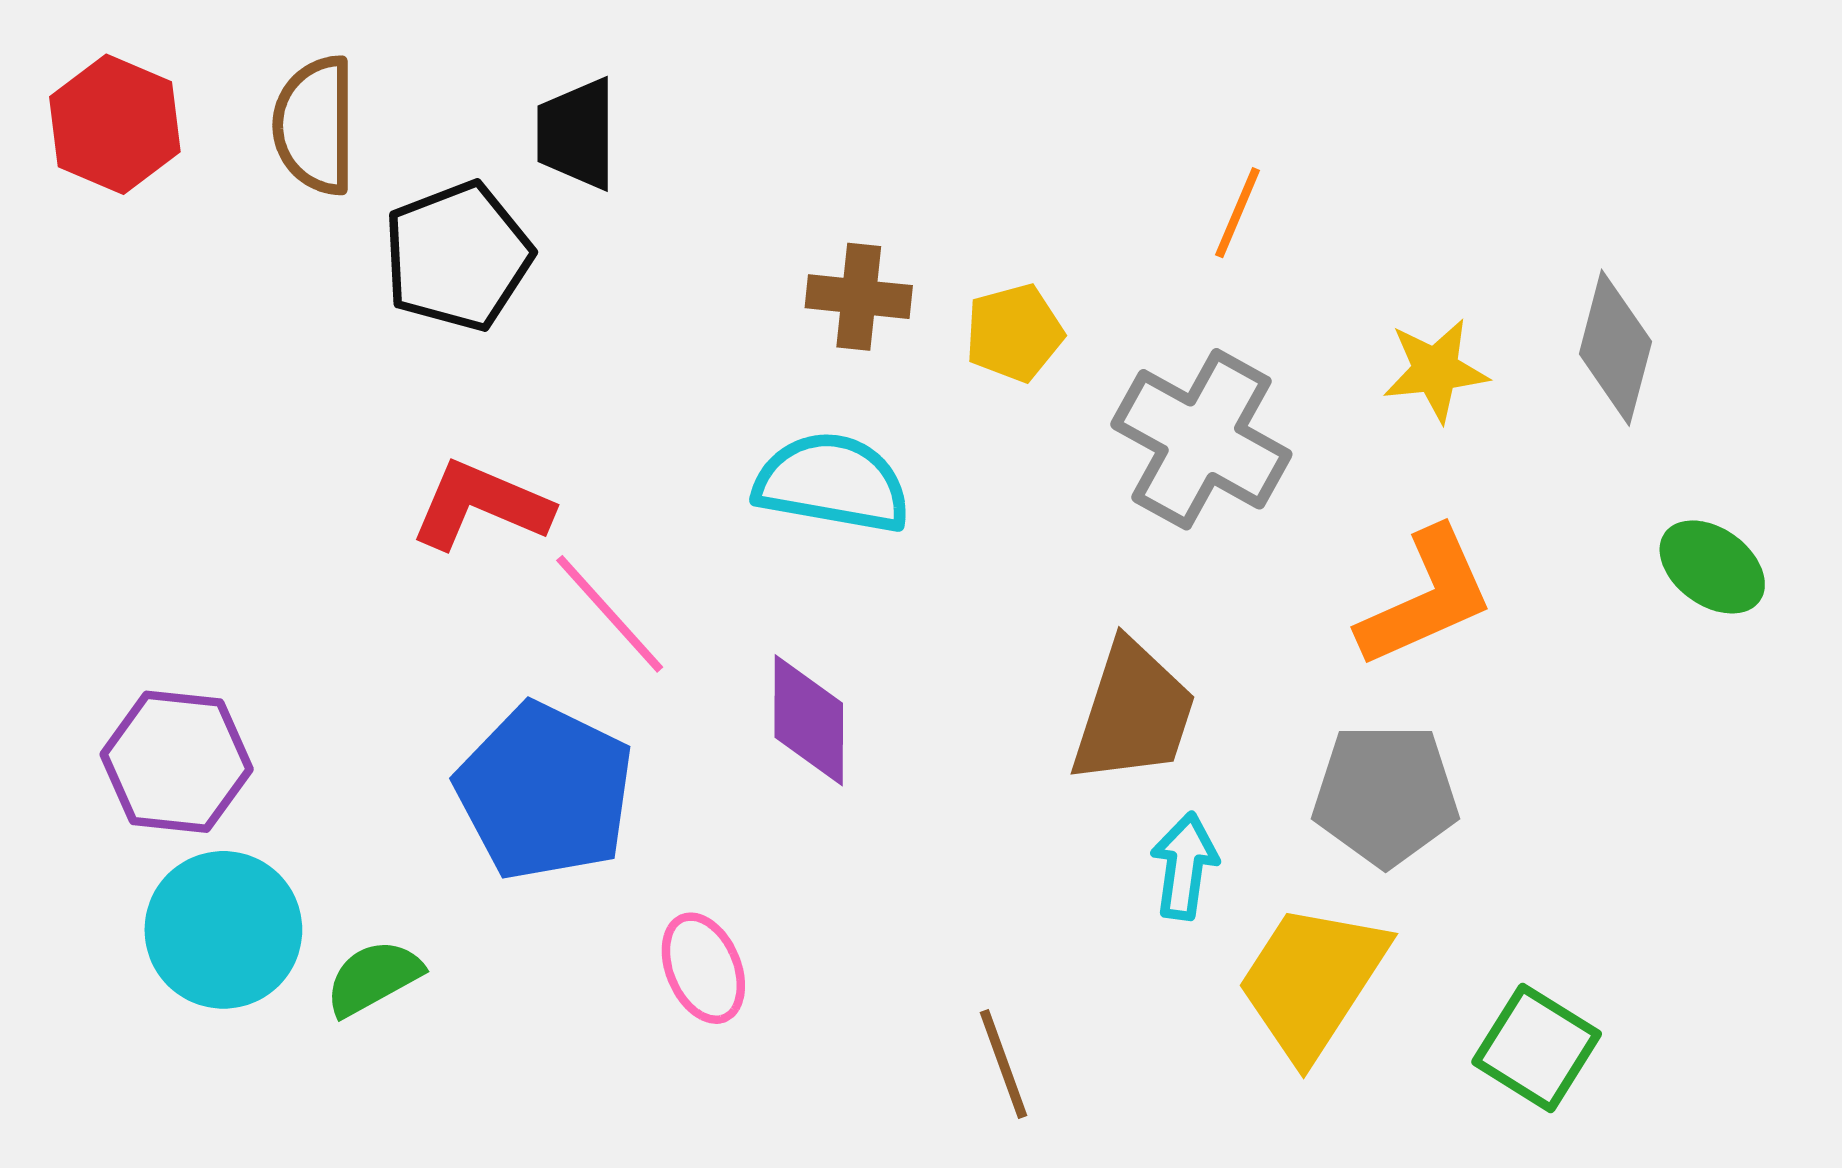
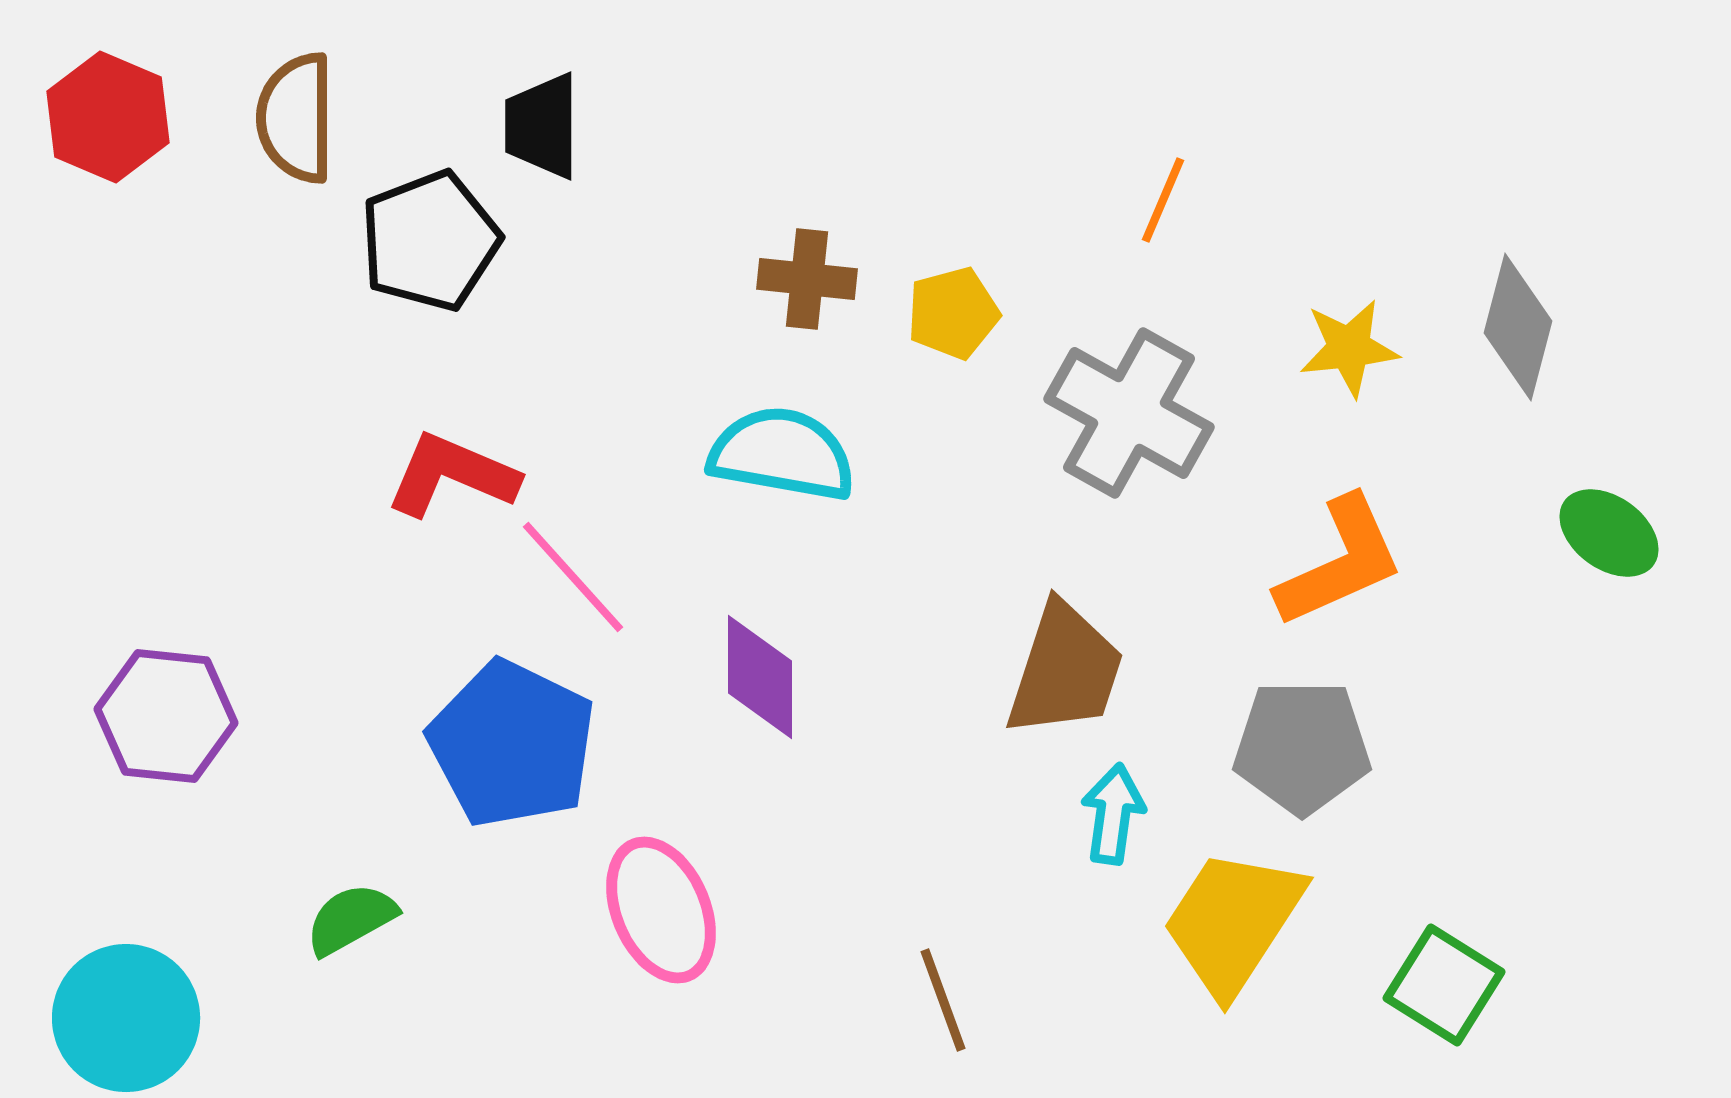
cyan circle: (223, 930) -> (126, 1018), moved
pink ellipse: (703, 968) -> (661, 910), size x1.4

